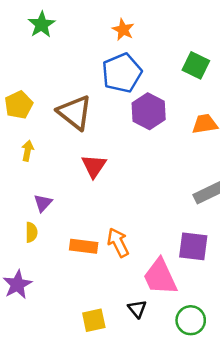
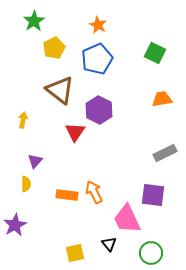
yellow pentagon: (19, 105) -> (54, 48), moved
purple hexagon: (149, 111) -> (99, 110), moved

